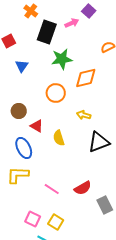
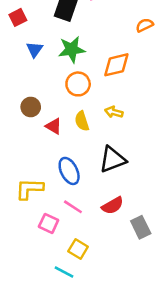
green star: (62, 59) -> (72, 49), moved
yellow semicircle: (59, 138) -> (82, 121), moved
black triangle: (99, 142) -> (113, 159), moved
blue ellipse: (24, 148) -> (69, 171), moved
pink square: (33, 219) -> (49, 223), moved

